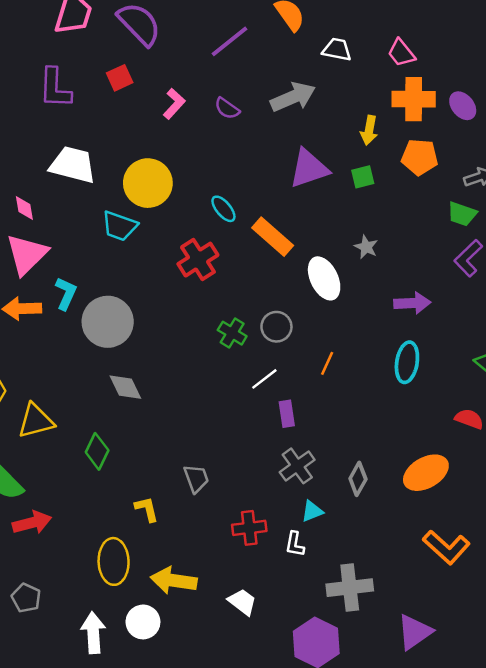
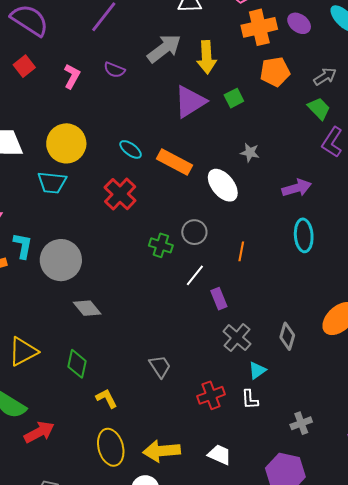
yellow arrow: (369, 130) -> (207, 57), moved, size x1.4
green trapezoid: (462, 214) -> (319, 109), turned -140
yellow L-shape: (147, 509) -> (107, 398), moved
gray cross: (350, 588) -> (301, 423), size x0.6

